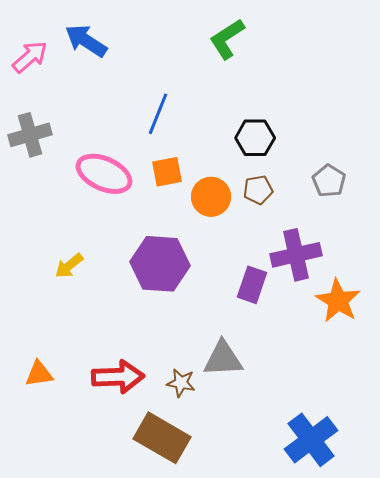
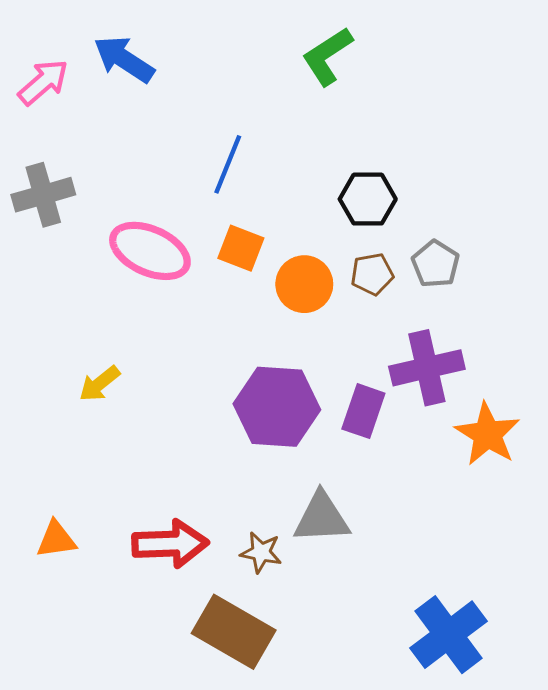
orange square: (167, 172) -> (241, 248), turned 32
gray pentagon: (329, 181) -> (436, 264), moved
purple hexagon: (160, 264) -> (277, 407), moved

